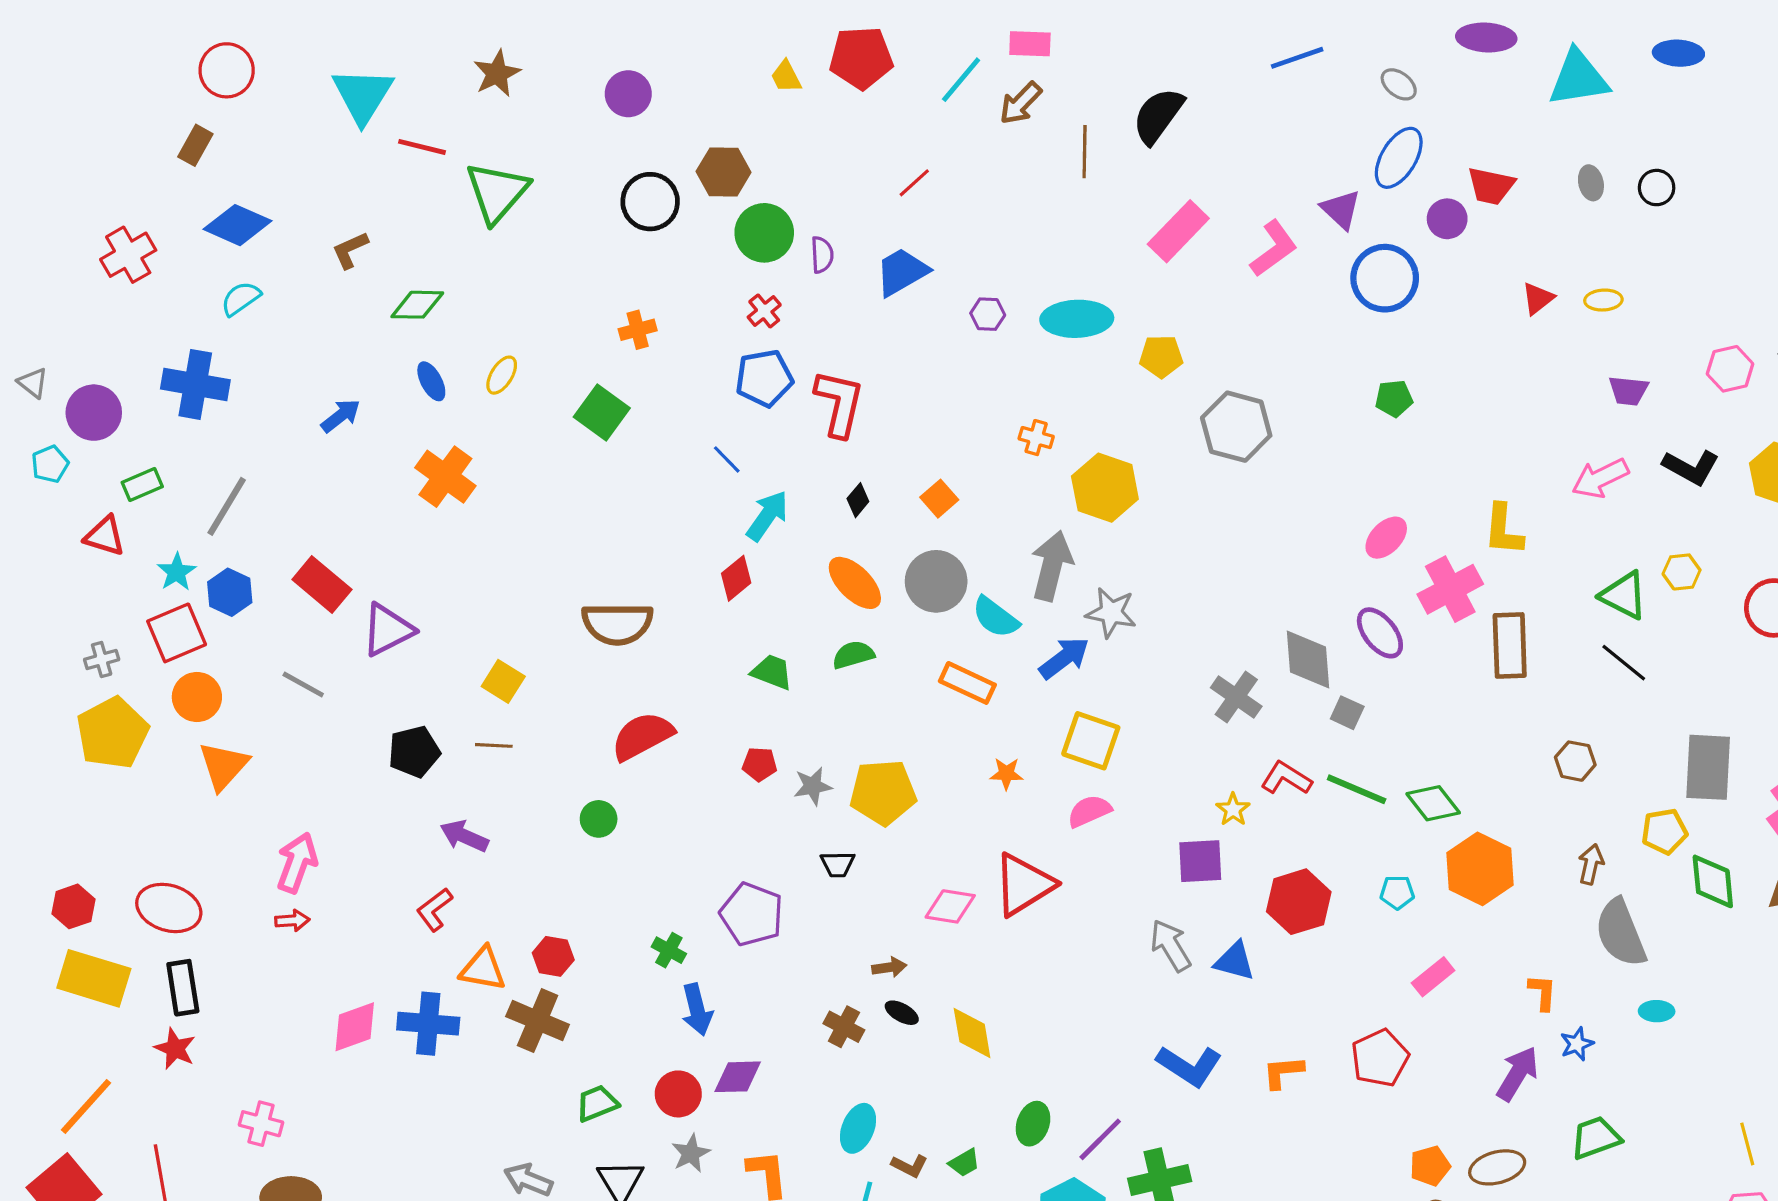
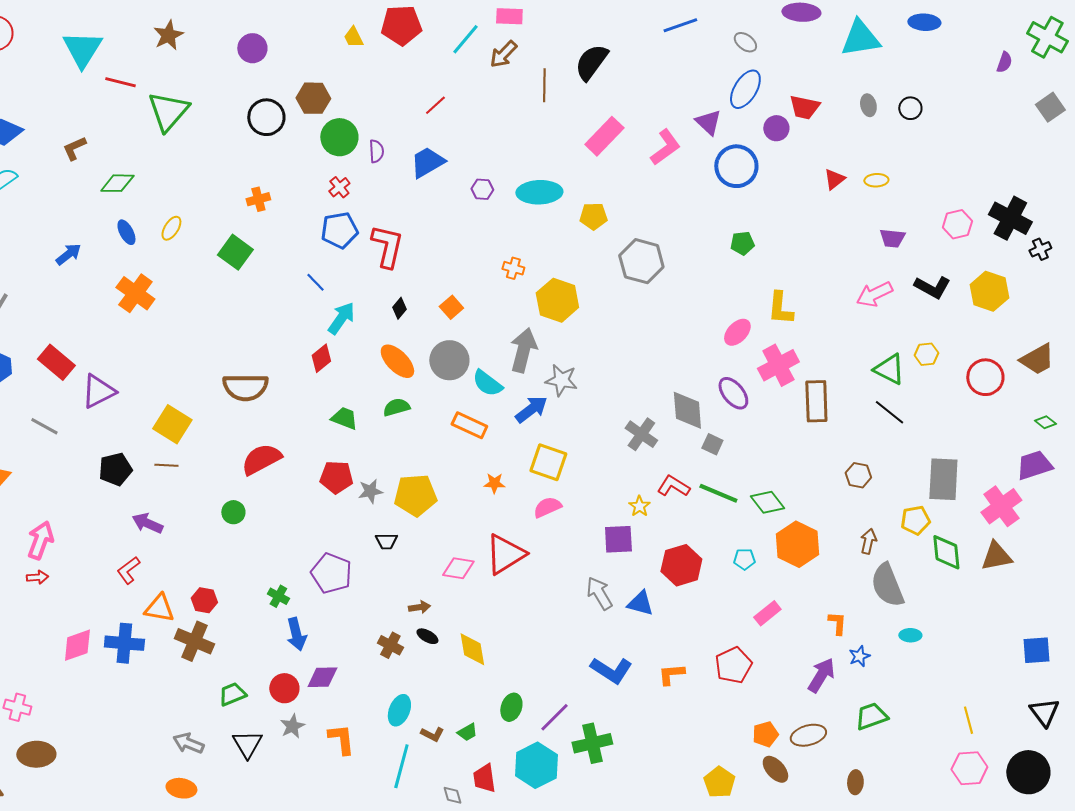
yellow L-shape: (1503, 530) -> (780, 308), moved
yellow square: (503, 681) -> (172, 424), size x1.4
red pentagon: (760, 764) -> (336, 477), size x1.5

